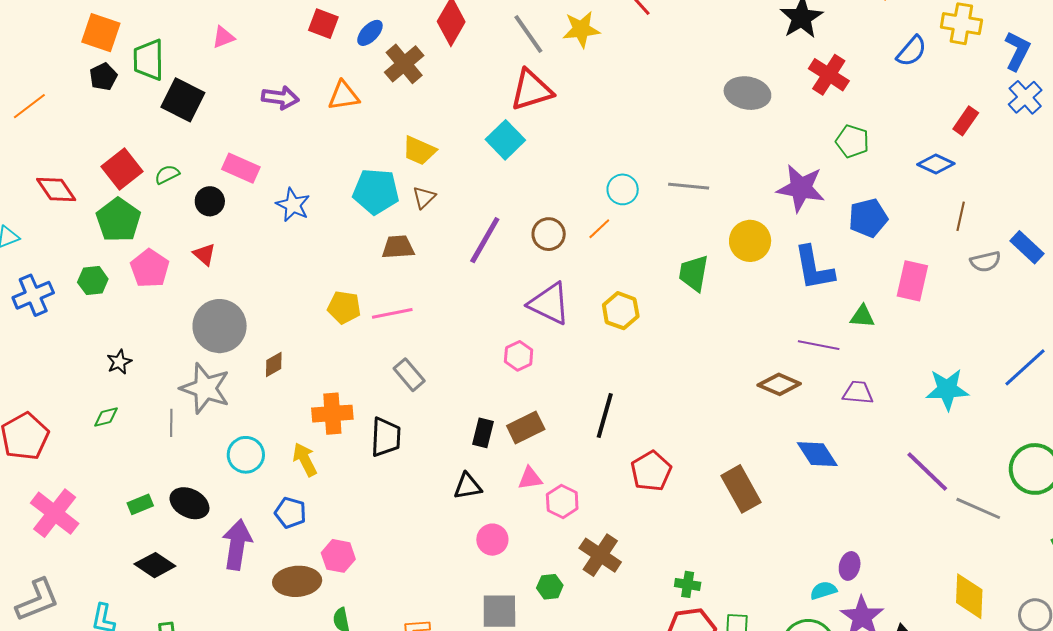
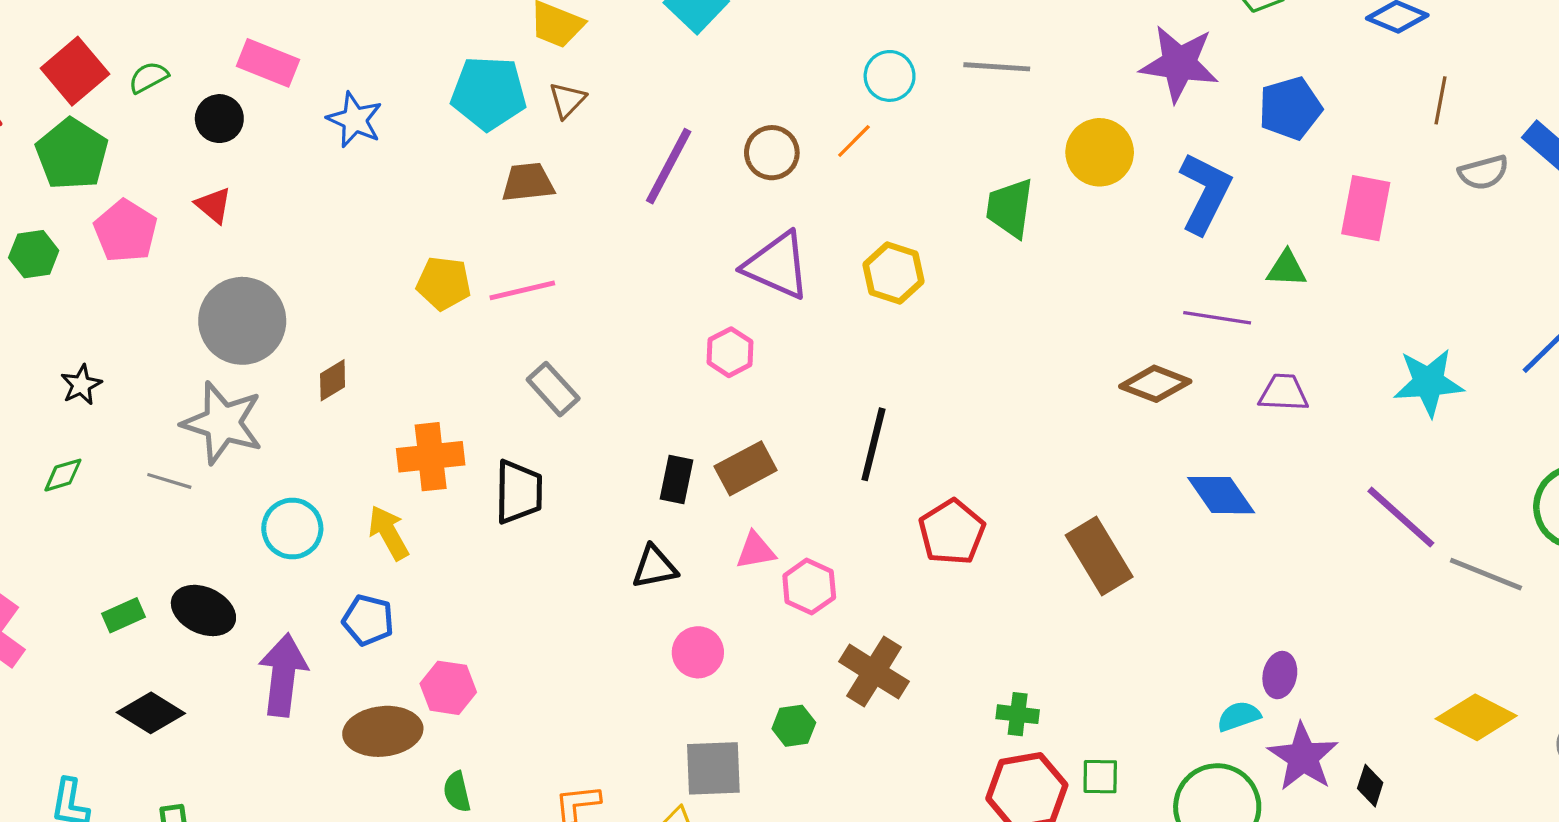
blue L-shape: (814, 268) -> (1205, 193), turned -141
gray line: (171, 423) -> (169, 481), turned -72
yellow diamond: (969, 596) -> (1476, 717), turned -63

